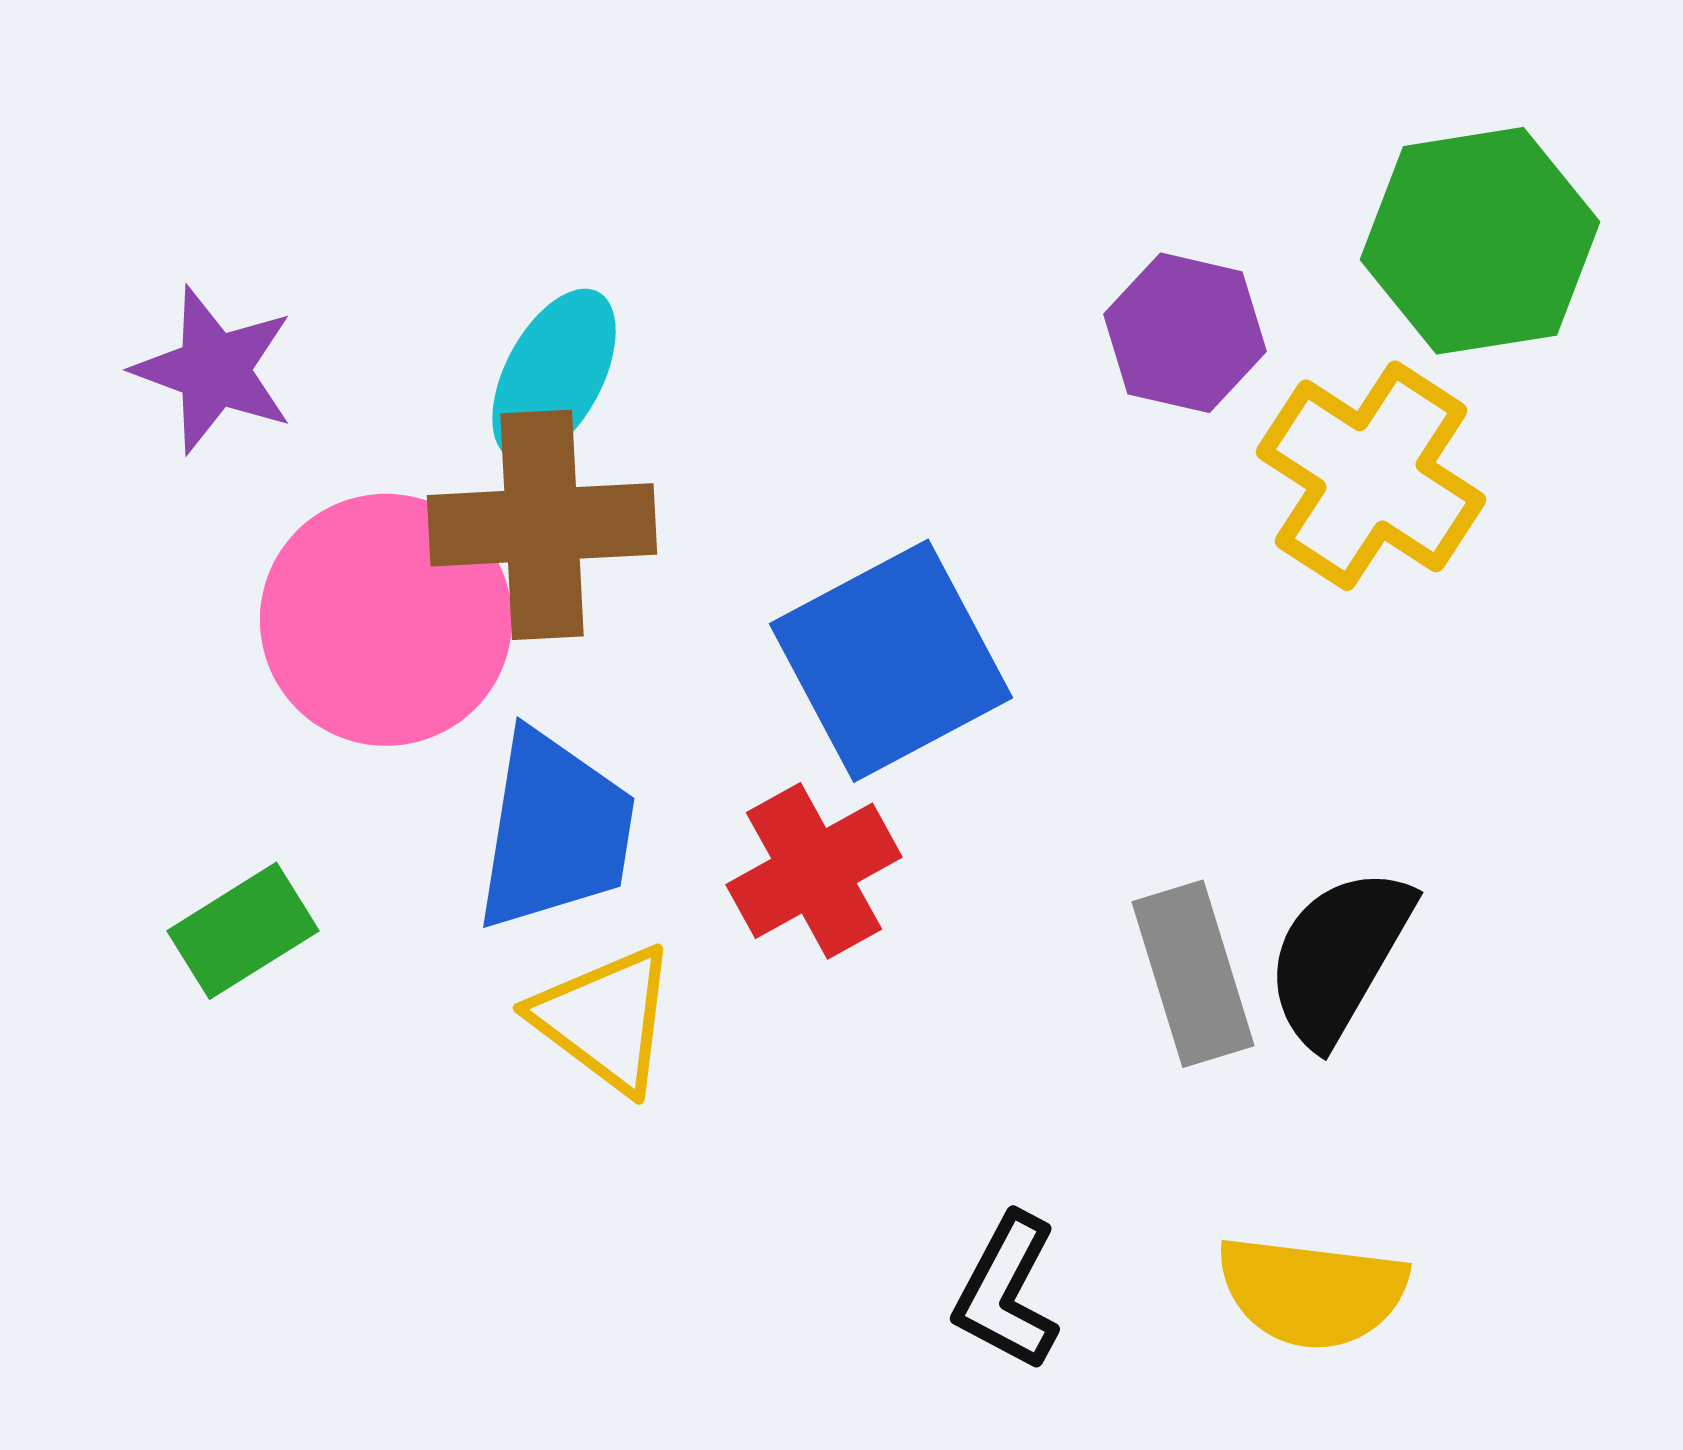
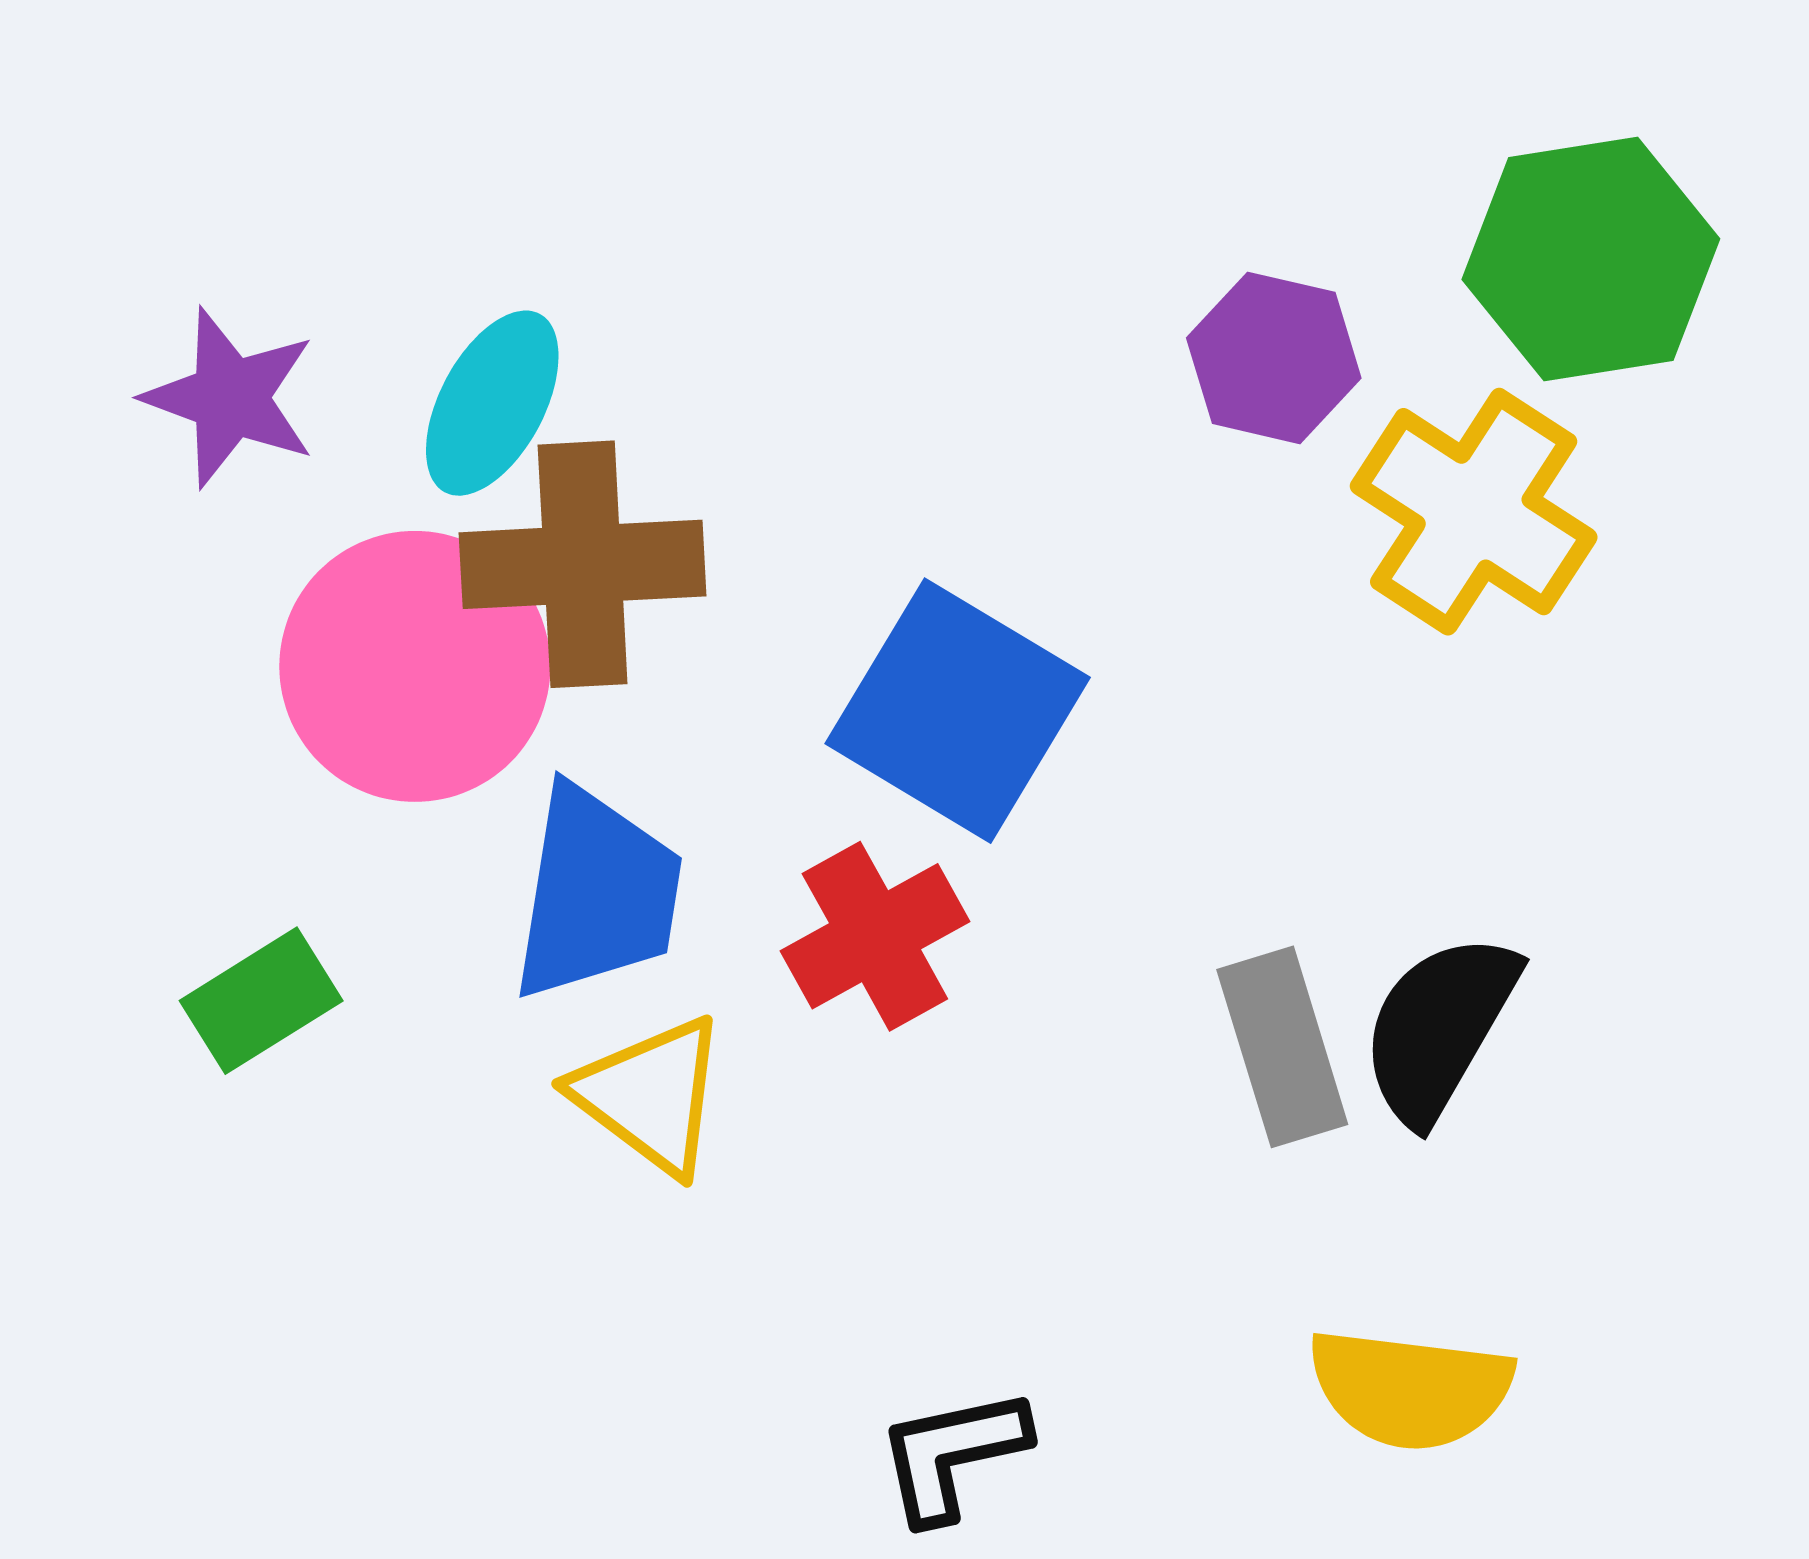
cyan ellipse: (554, 375) -> (492, 403), moved
blue square: (891, 661) -> (958, 711), turned -31
black L-shape: (1007, 1292) -> (952, 1454), moved, turned 50

